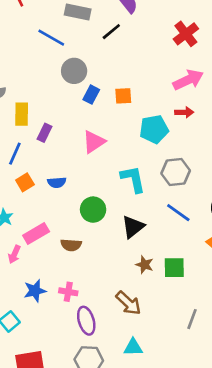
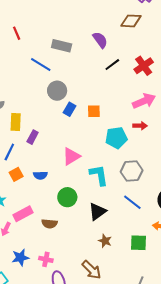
black line: (111, 32) -> (112, 65), moved
pink triangle: (94, 142) -> (71, 156), moved
green square: (174, 268) -> (138, 243), moved

